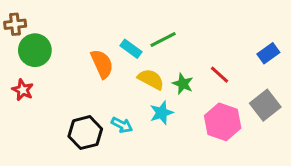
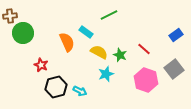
green line: (163, 40) -> (109, 15), moved
red star: (23, 90) -> (41, 65), moved
cyan arrow: (122, 125) -> (80, 91), moved

